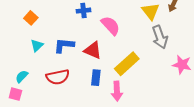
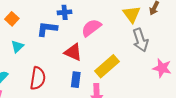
pink semicircle: (110, 26) -> (91, 28), turned -85
blue L-shape: (64, 45) -> (47, 29), moved
red semicircle: (58, 77) -> (38, 78), turned -70

